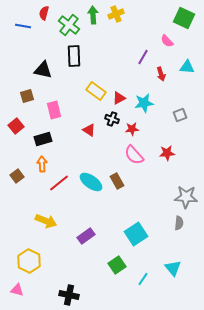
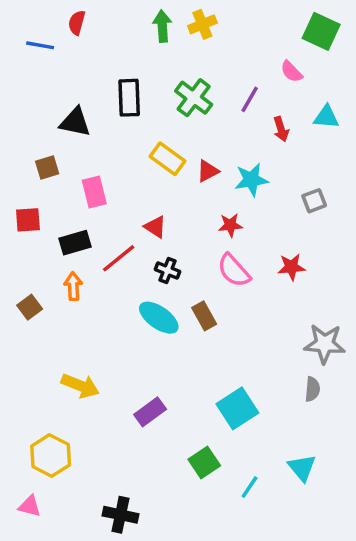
green cross: (69, 25) -> (194, 98), moved
black cross: (112, 119) -> (168, 270), moved
red square: (16, 126) -> (28, 220), turned 35
red line: (59, 183) -> (119, 258), moved

